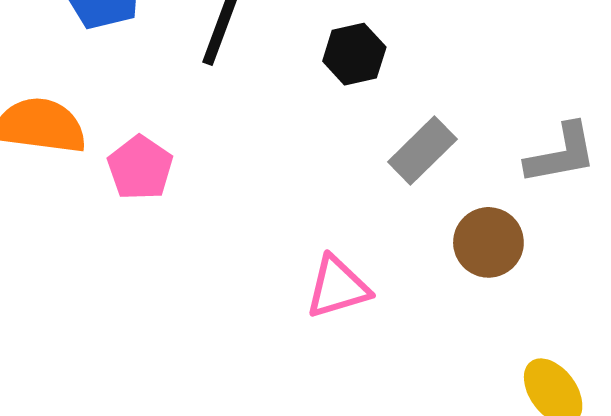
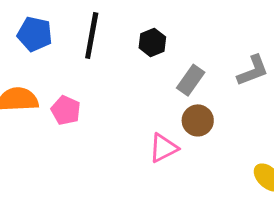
brown circle: (488, 242) -> (198, 120), moved

